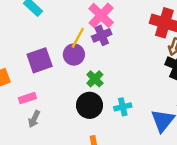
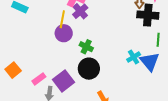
purple square: (40, 60) -> (64, 81), moved
cyan cross: (123, 107) -> (134, 57), moved

